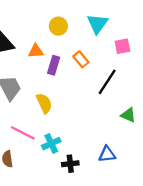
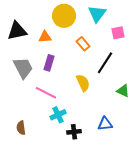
yellow circle: (58, 26) -> (64, 16), size x1.5
purple rectangle: (54, 65) -> (49, 63), moved
yellow semicircle: (44, 103) -> (83, 83), moved
pink line: (23, 133) -> (46, 93), moved

